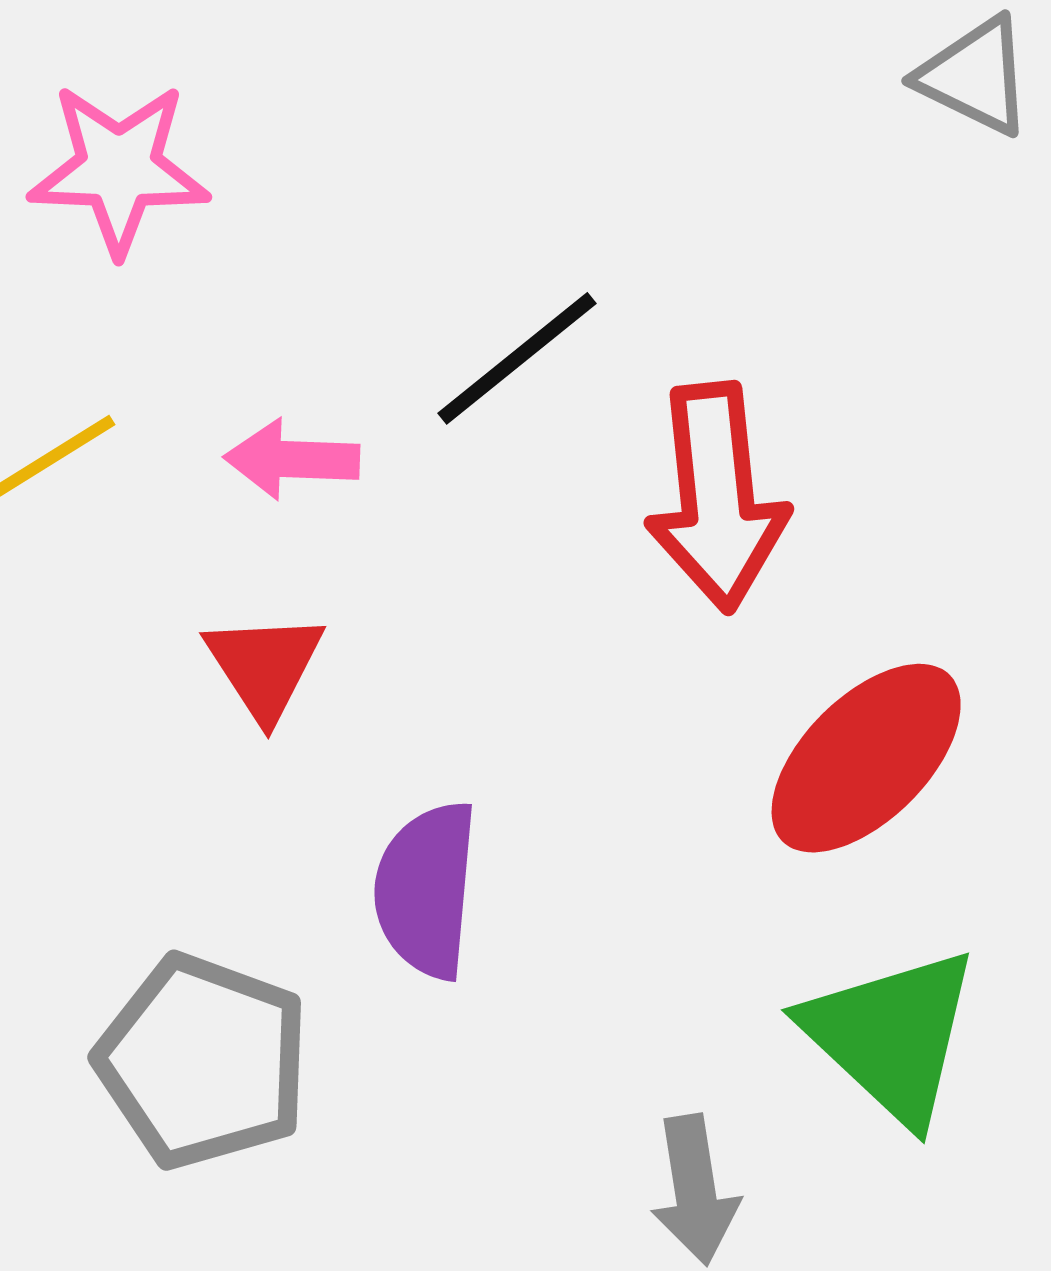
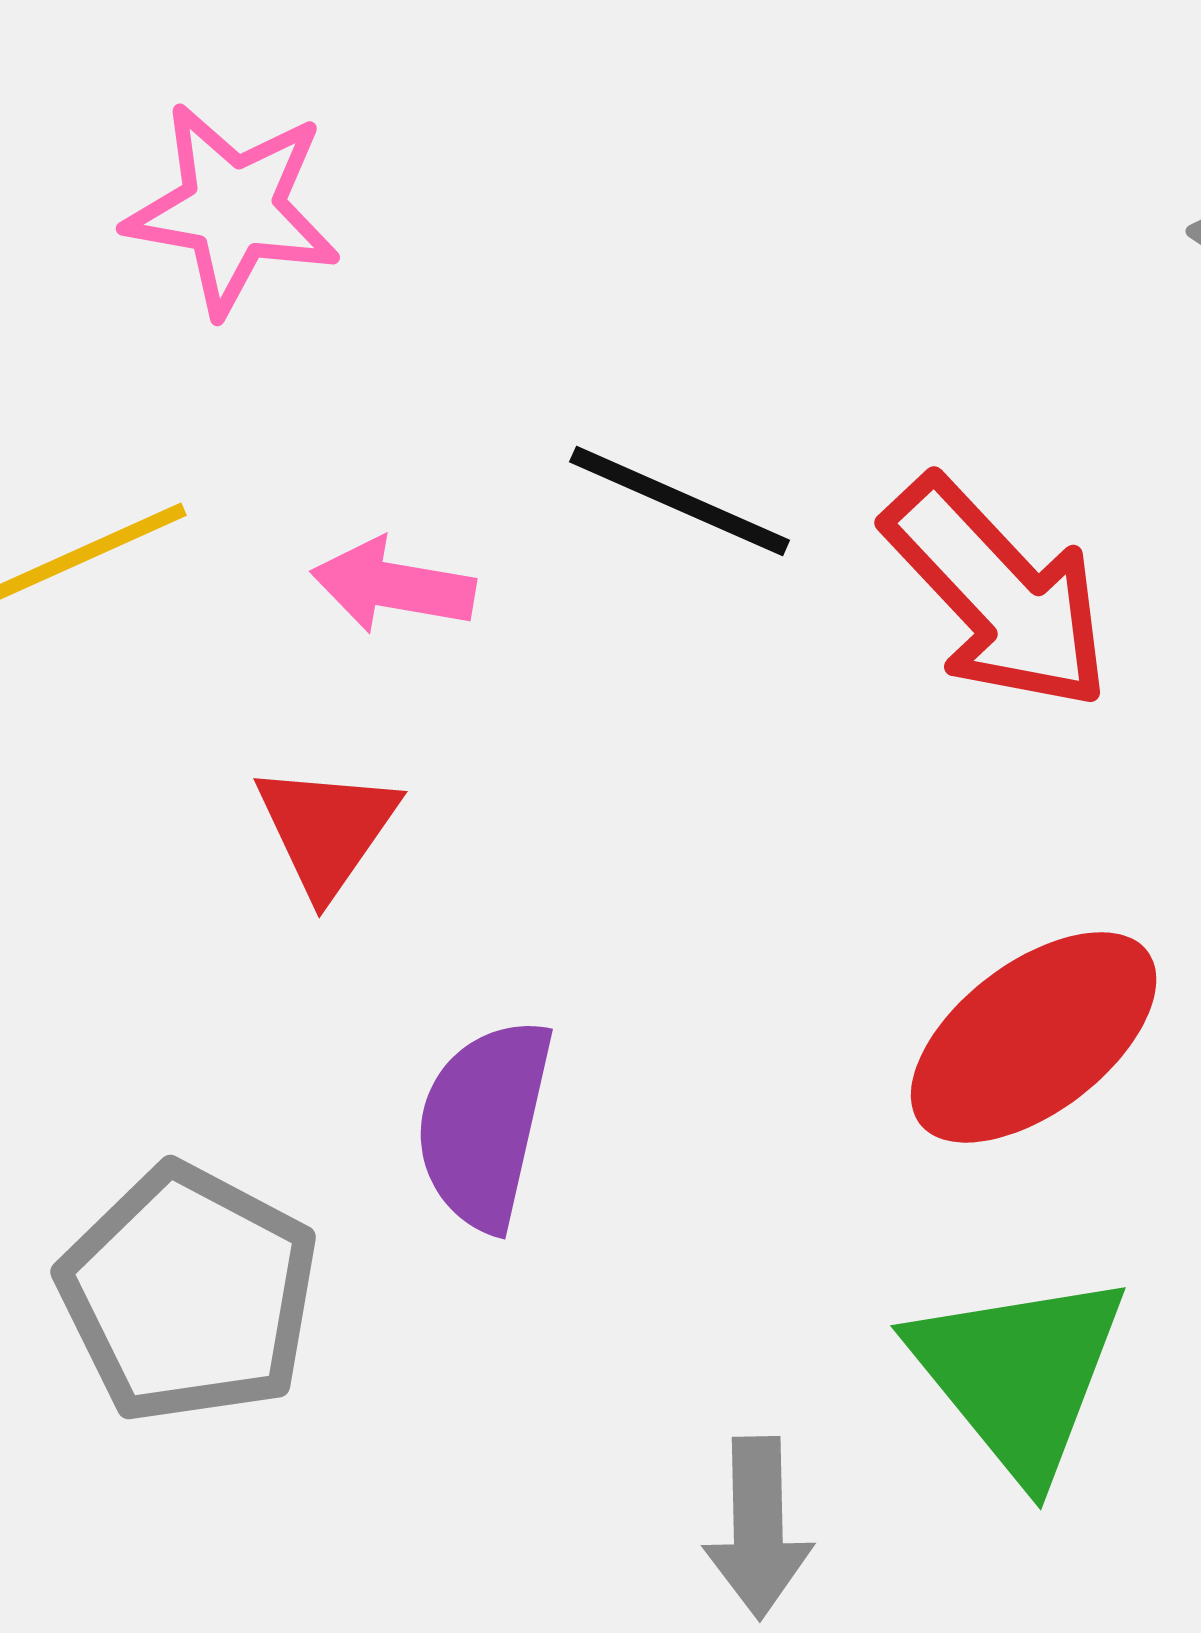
black line: (517, 358) -> (680, 501), turned 55
red arrow: (717, 497) -> (998, 594), moved, turned -45

